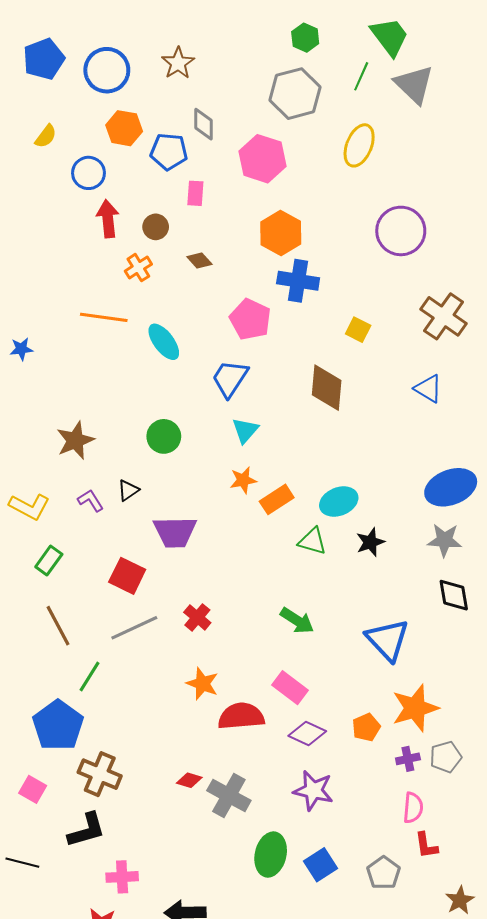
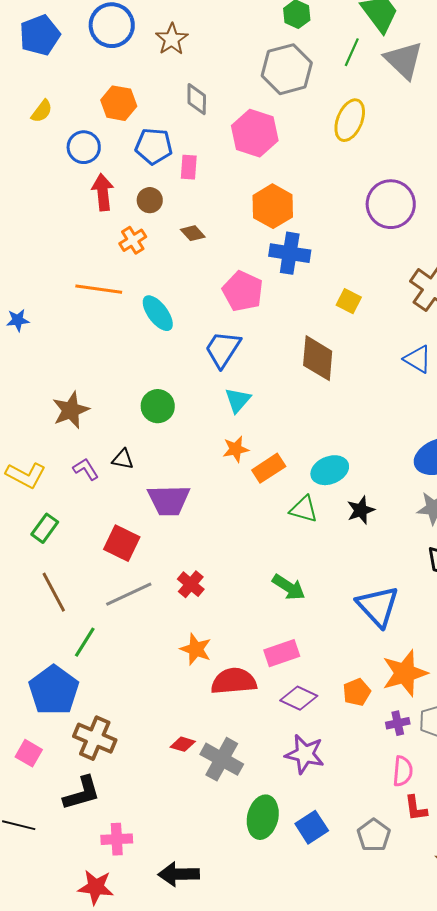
blue circle: (107, 70) -> (112, 25), moved
blue pentagon: (169, 152) -> (154, 146), moved
black triangle: (128, 490) -> (123, 459), turned 45
pink rectangle: (290, 688) -> (282, 653), turned -56

